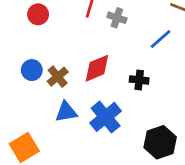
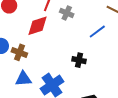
red diamond: (97, 68) -> (38, 26), moved
brown cross: (58, 77) -> (19, 52), turned -35

